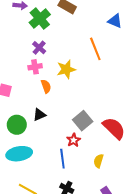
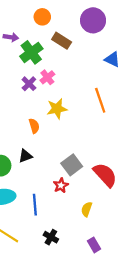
orange line: (95, 49) -> (100, 100), moved
pink cross: (35, 67) -> (47, 77), moved, turned -32
blue line: (62, 159) -> (35, 205), moved

